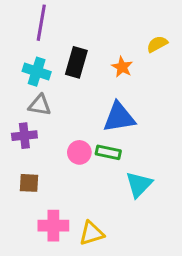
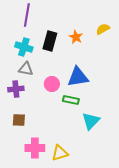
orange star: (122, 67) -> (76, 37), moved
pink circle: (79, 152) -> (52, 84), moved

